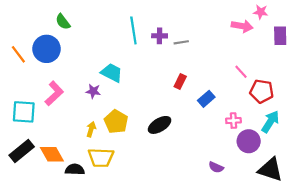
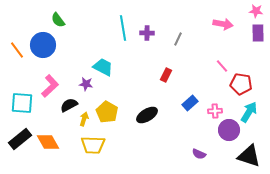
pink star: (261, 12) -> (256, 11), moved
gray line: (181, 42) -> (178, 39), moved, turned -56
blue rectangle: (206, 99) -> (190, 103), moved
black semicircle: (75, 169) -> (69, 105), moved, turned -30

